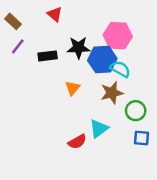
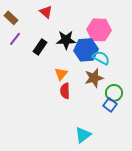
black rectangle: (48, 56) -> (40, 47), turned -49
cyan triangle: (99, 129) -> (83, 135), moved
blue square: (142, 138) -> (110, 105), moved, turned 32
red semicircle: (77, 142) -> (65, 91), moved, turned 119

